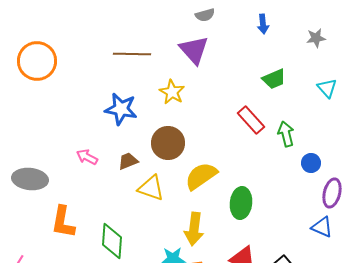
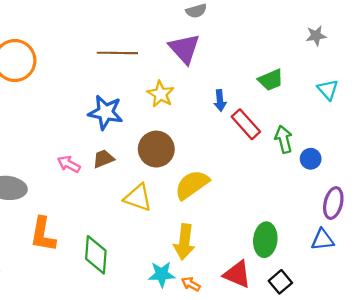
blue arrow: (263, 24) -> (220, 100), moved
brown trapezoid: (128, 161) -> (103, 159), moved
blue circle: (311, 163) -> (311, 159), moved
green ellipse: (241, 203) -> (265, 240), moved
blue triangle: (322, 227) -> (323, 240), turned -30

